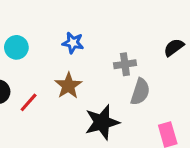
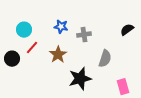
gray cross: (125, 64) -> (84, 35), moved
red line: (29, 102) -> (32, 48), moved

